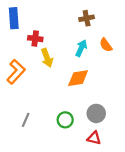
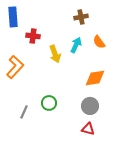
yellow arrow: (47, 58) -> (55, 54), moved
orange diamond: (78, 78) -> (95, 78), moved
green circle: (65, 120) -> (49, 103), moved

